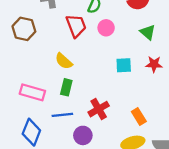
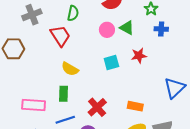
pink circle: (106, 28) -> (107, 30), moved
yellow semicircle: (64, 61) -> (70, 69), moved
orange rectangle: (139, 116) -> (135, 106), turned -35

